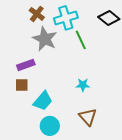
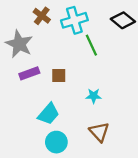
gray star: (45, 39) -> (19, 44), moved
brown square: (22, 85) -> (59, 76), moved

